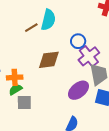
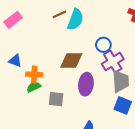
brown line: (31, 28) -> (59, 14), moved
purple ellipse: (78, 90) -> (86, 84), moved, turned -50
gray square: (24, 103) -> (56, 99), moved

